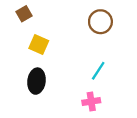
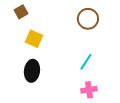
pink cross: (91, 102) -> (89, 90), moved

